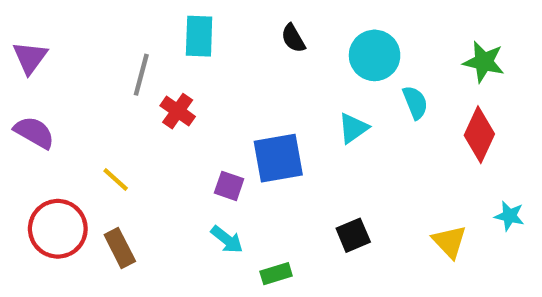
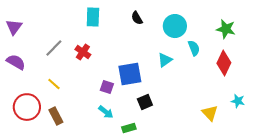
gray line: (141, 75) -> (54, 48), moved, turned 30
black square: (353, 235) -> (145, 102), moved

